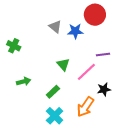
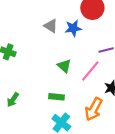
green arrow: (24, 82) -> (13, 100), moved, turned 144
green rectangle: (53, 92) -> (57, 97), turned 56

